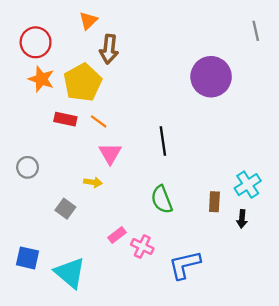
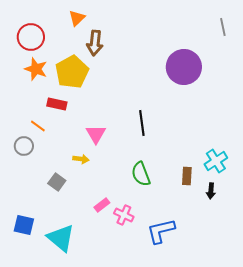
orange line: (99, 121) -> (38, 126), moved

